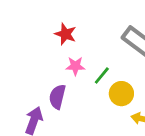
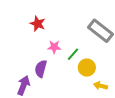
red star: (65, 34) -> (38, 24), moved

